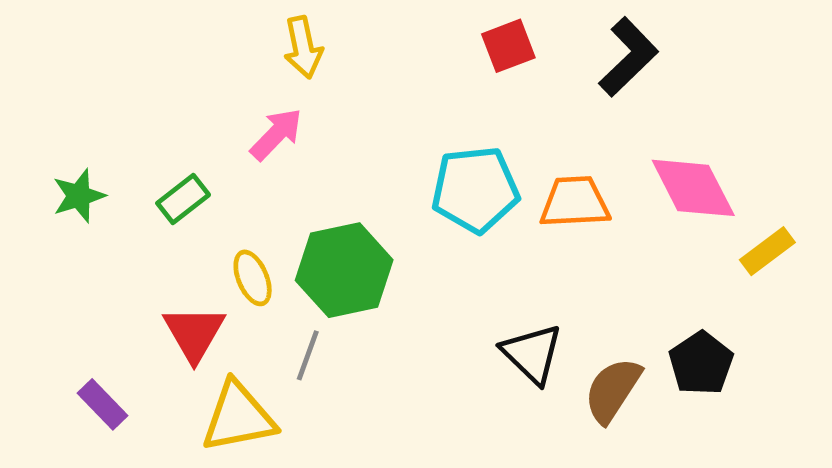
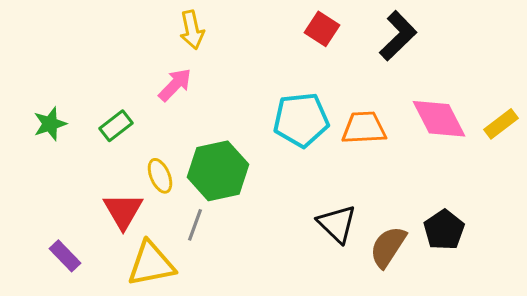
red square: (508, 46) -> (322, 29), turned -36
yellow rectangle: (767, 251) -> (501, 124), moved

